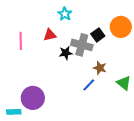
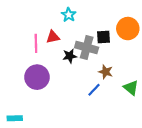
black square: (98, 35) -> (104, 37), turned 32
pink line: (21, 41) -> (36, 43), moved
purple circle: (33, 98) -> (37, 77), moved

